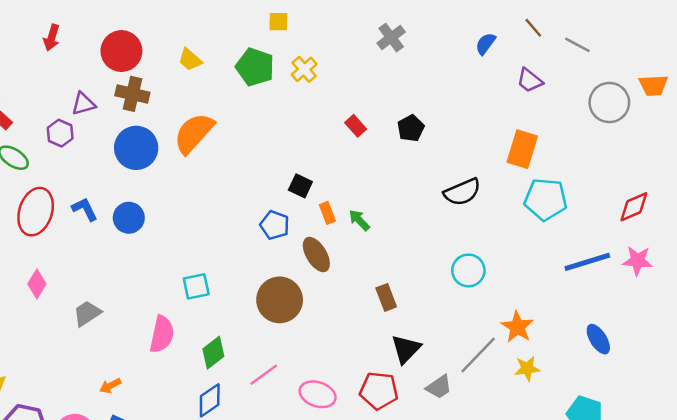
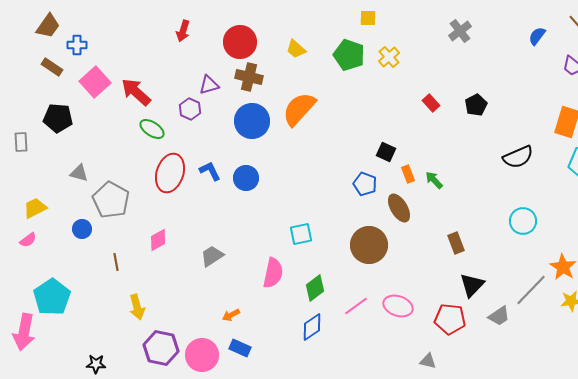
pink diamond: (37, 284) -> (158, 240), moved, turned 30
pink ellipse: (318, 394) -> (398, 306), moved

